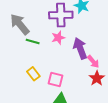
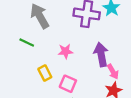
pink star: (58, 38) -> (66, 51), moved
green line: (33, 42) -> (27, 42), moved

